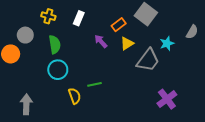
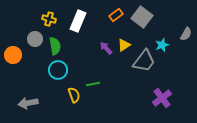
white rectangle: (79, 18) -> (78, 21), size x1.5
orange rectangle: (119, 25) -> (116, 15), moved
gray circle: (25, 35) -> (35, 39), moved
purple arrow: (101, 41) -> (106, 48), moved
gray arrow: (26, 104) -> (28, 103), turned -102

